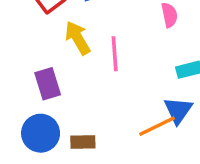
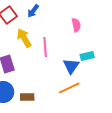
blue triangle: (178, 110) -> (71, 66), moved

